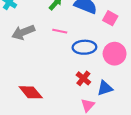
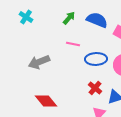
gray arrow: (23, 32) -> (39, 62), moved

